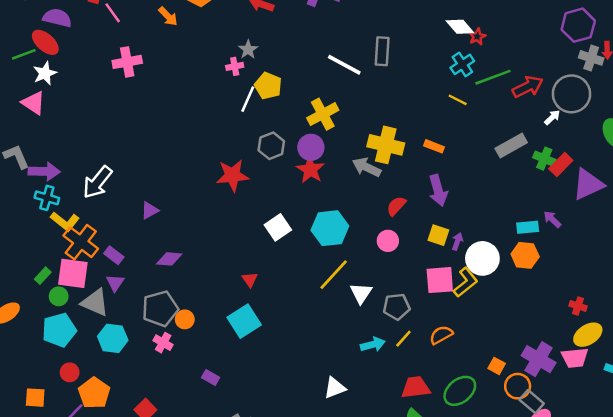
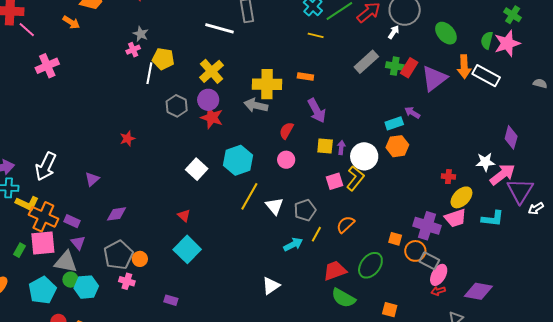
red star: (233, 175) -> (127, 139), moved, size x0.6
pink square: (440, 280) -> (334, 181), size x0.7
green circle: (59, 296) -> (70, 280), moved

